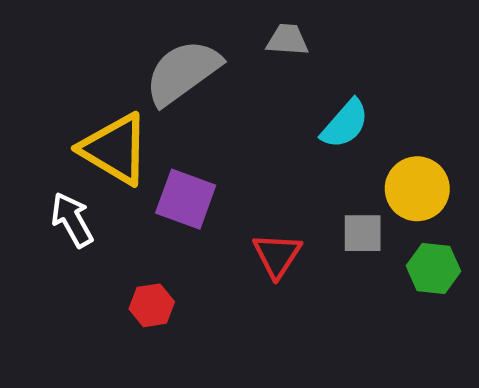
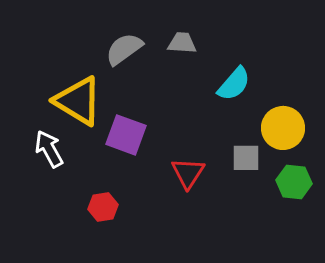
gray trapezoid: (287, 40) -> (182, 43), moved
gray semicircle: (183, 72) -> (124, 49), size x0.7

